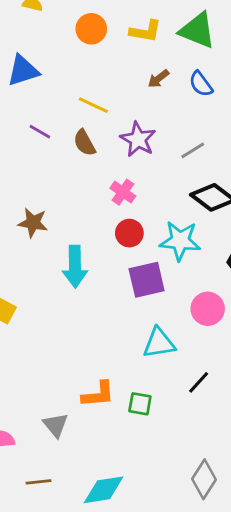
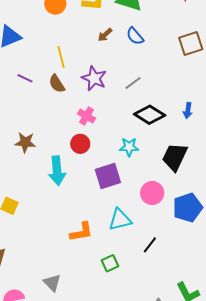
yellow line: (93, 105) -> (61, 57), turned 55
red circle: (129, 233) -> (80, 144), moved
cyan star: (180, 241) -> (129, 147), size x0.7
orange L-shape: (98, 394) -> (81, 232), moved
green square: (140, 404) -> (110, 263), turned -30

